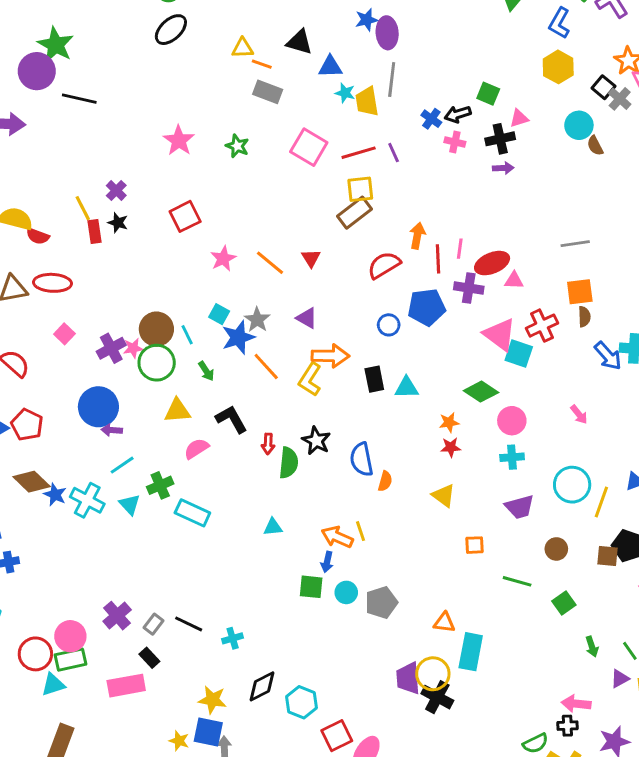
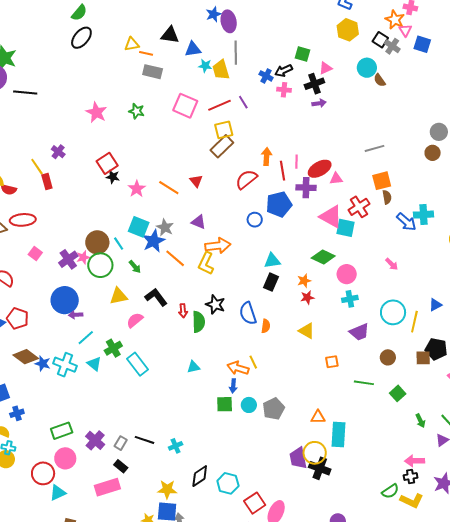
black star: (118, 223) -> (113, 177), moved
cyan square: (219, 314) -> (139, 227), size x1.5
black rectangle: (374, 379) -> (271, 282), moved, turned 42
cyan rectangle: (192, 513) -> (138, 364), turned 35
green rectangle: (71, 660) -> (62, 431), moved

